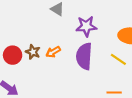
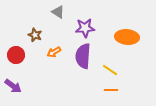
brown star: (33, 52) -> (35, 35), moved
yellow line: (118, 59) -> (110, 70), moved

